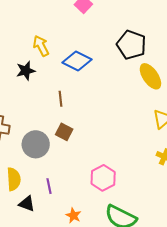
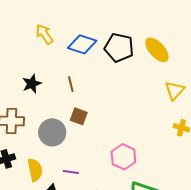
black pentagon: (131, 45) -> (119, 48), moved
black star: (26, 71) -> (32, 84), moved
purple line: (49, 186) -> (71, 172), turned -63

